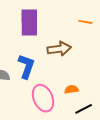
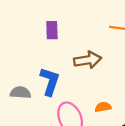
purple rectangle: (29, 22) -> (52, 30), size x0.6

